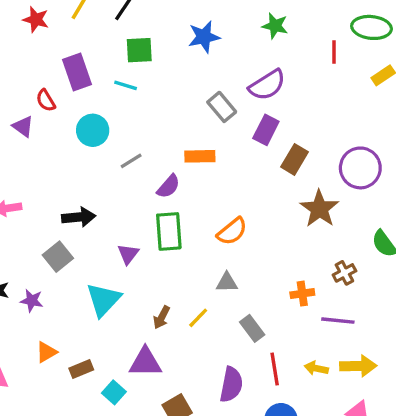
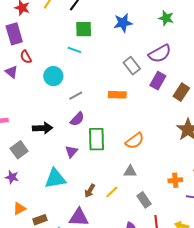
purple rectangle: (77, 72) -> (14, 34), moved
brown rectangle: (295, 159) -> (181, 92), moved
purple semicircle: (168, 186) -> (77, 119), moved
gray square: (58, 257) -> (19, 150), moved
cyan triangle: (103, 300) -> (55, 179), turned 35

